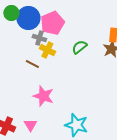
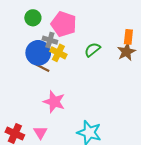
green circle: (11, 13) -> (33, 18), moved
blue circle: (28, 18) -> (38, 53), moved
pink pentagon: (52, 23) -> (64, 24), turned -30

